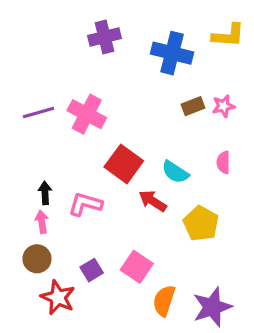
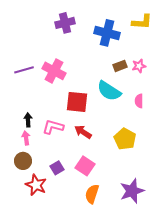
red square: (124, 164) -> (77, 102), turned -30
cyan semicircle: (175, 172) -> (109, 91), moved, size x1.4
red arrow: (153, 201) -> (83, 132), moved
orange semicircle: (164, 301) -> (92, 194), moved

